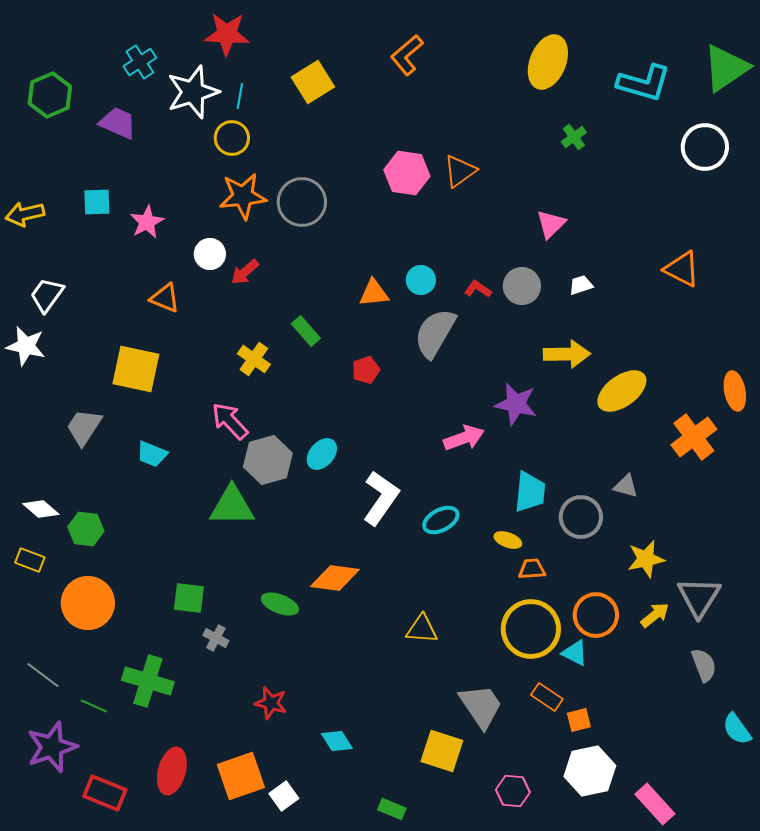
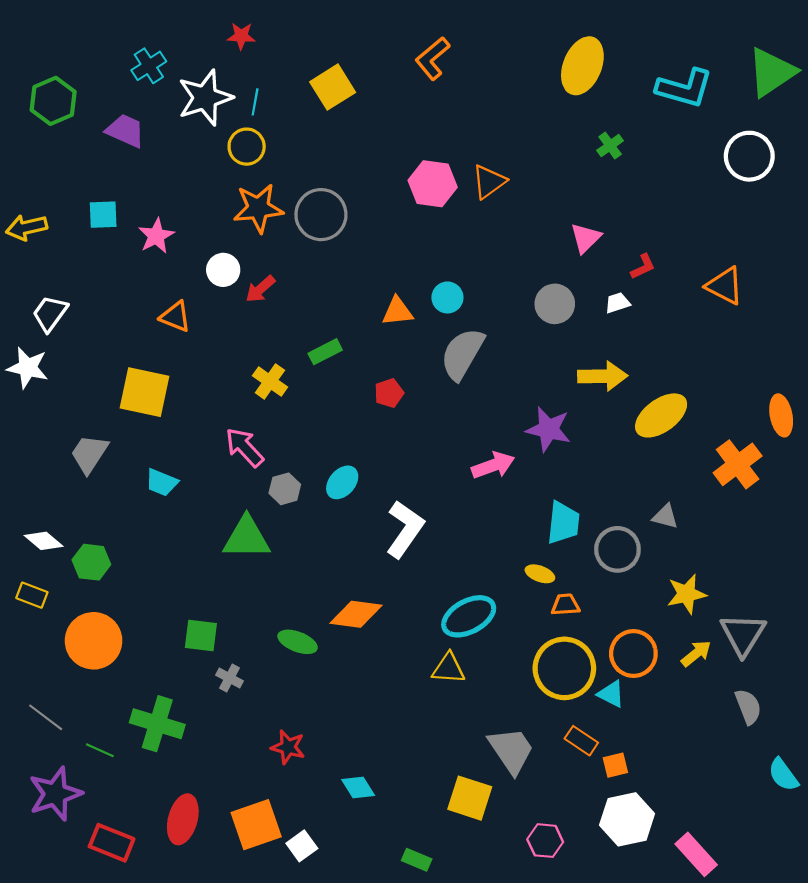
red star: (227, 34) -> (241, 36), size x0.6
red L-shape: (478, 289) -> (643, 267), moved, turned 120
green rectangle: (306, 331) -> (325, 352), turned -76
gray hexagon: (268, 460) -> (285, 489), size x0.6
cyan ellipse: (441, 520) -> (469, 616), moved, size x1.4

